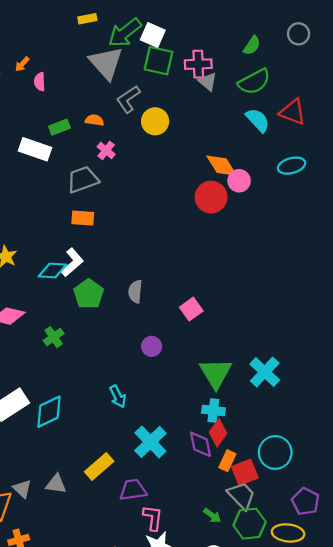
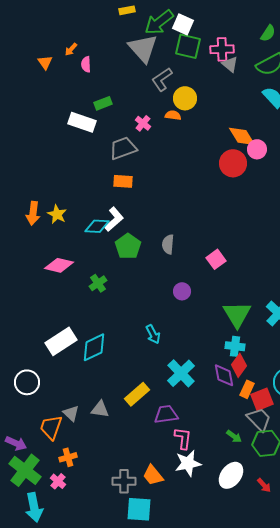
orange semicircle: (94, 120) -> (173, 115), moved

